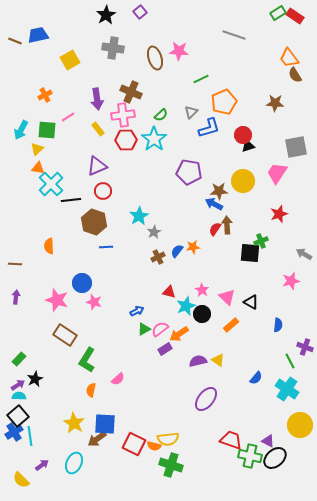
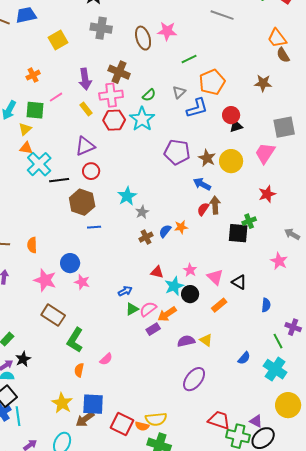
brown star: (219, 191) -> (207, 158), moved, turned 30
orange semicircle: (49, 246) -> (32, 245), moved
pink star: (291, 281) -> (279, 261), turned -30

